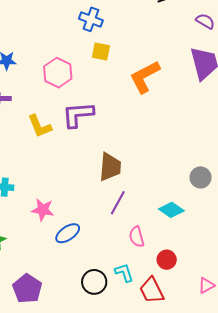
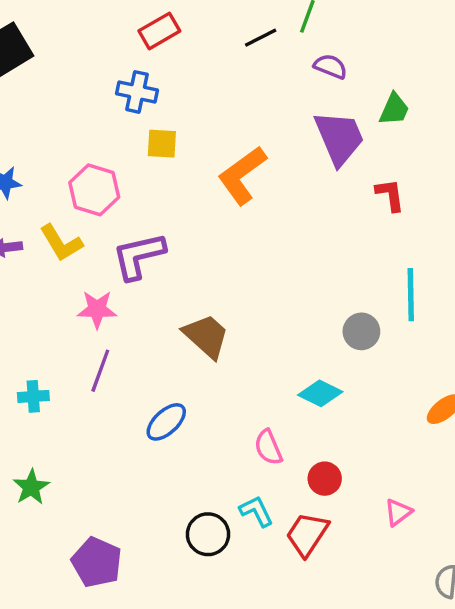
yellow L-shape: (40, 126) -> (61, 243), moved
brown trapezoid: (110, 167) -> (206, 336), turned -44
purple line: (118, 203) -> (100, 371), moved
pink star: (43, 210) -> (97, 309), moved
blue ellipse: (68, 233) -> (166, 422), moved
red trapezoid: (152, 290) -> (307, 534), turned 68

